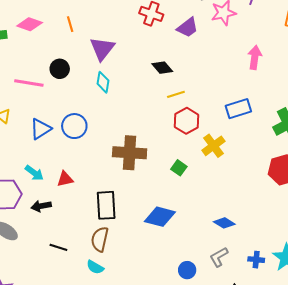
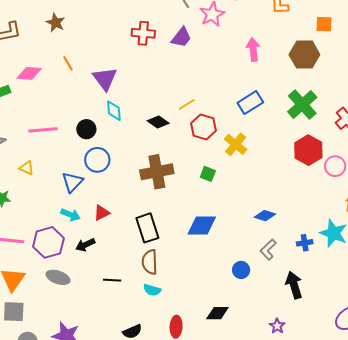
black diamond: (162, 68) -> (158, 122), moved
black circle: (60, 69) -> (86, 129), moved
blue triangle: (41, 129) -> (72, 182), moved

